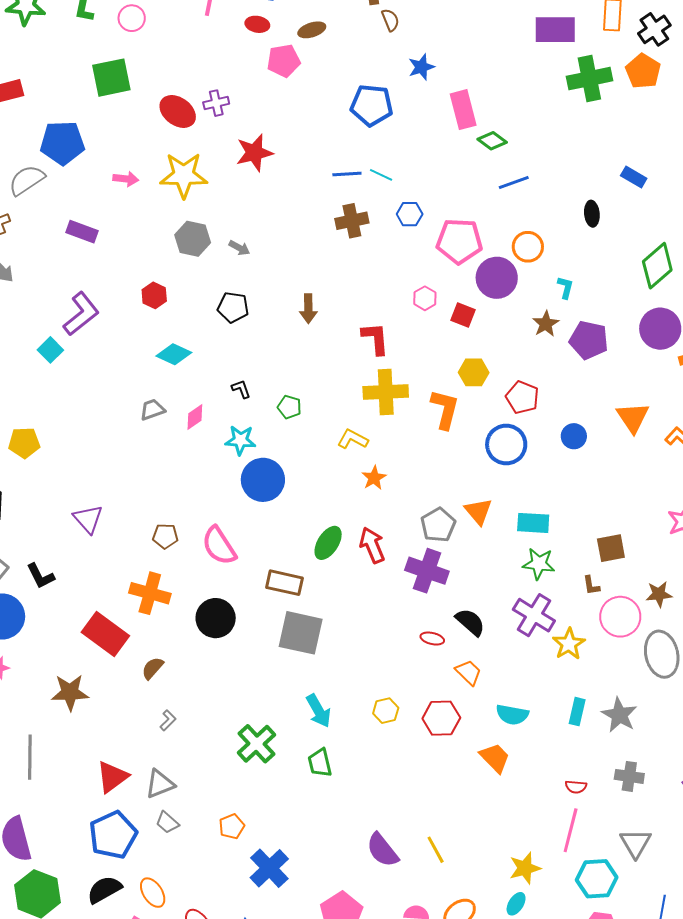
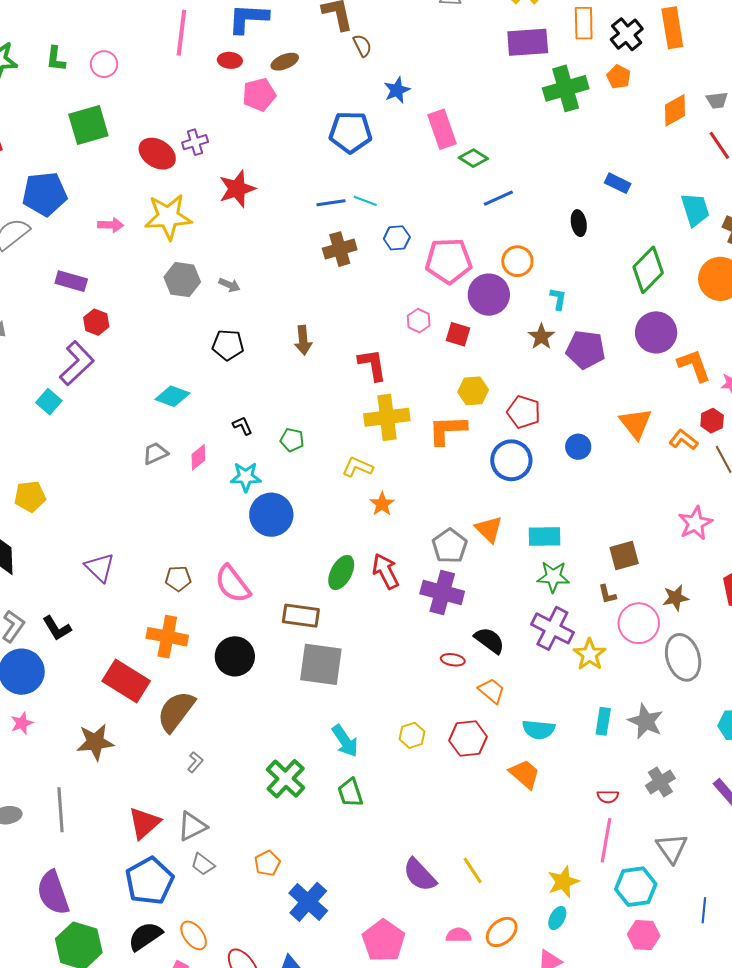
orange pentagon: (643, 71) -> (619, 77), size x0.7
red hexagon: (154, 295) -> (96, 322), moved
orange L-shape: (445, 409) -> (447, 430), turned -102
brown semicircle: (153, 668) -> (176, 711), size x1.8
gray cross: (629, 776) -> (660, 782), turned -36

